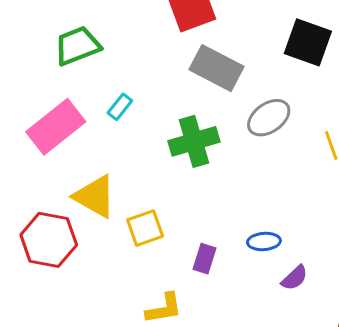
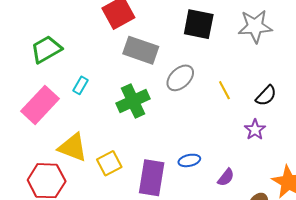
purple rectangle: (205, 259) -> (152, 178), size x1.8
purple semicircle: (295, 278) -> (226, 177), moved

